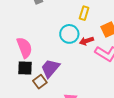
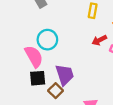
cyan circle: (69, 34) -> (47, 40), moved
purple trapezoid: (50, 68) -> (65, 75), turned 130

